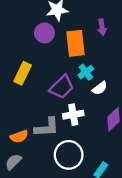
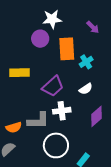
purple arrow: (102, 27) -> (93, 27), moved, turned -40
cyan cross: (86, 72) -> (86, 62), moved
yellow rectangle: (23, 73) -> (19, 73), turned 60

